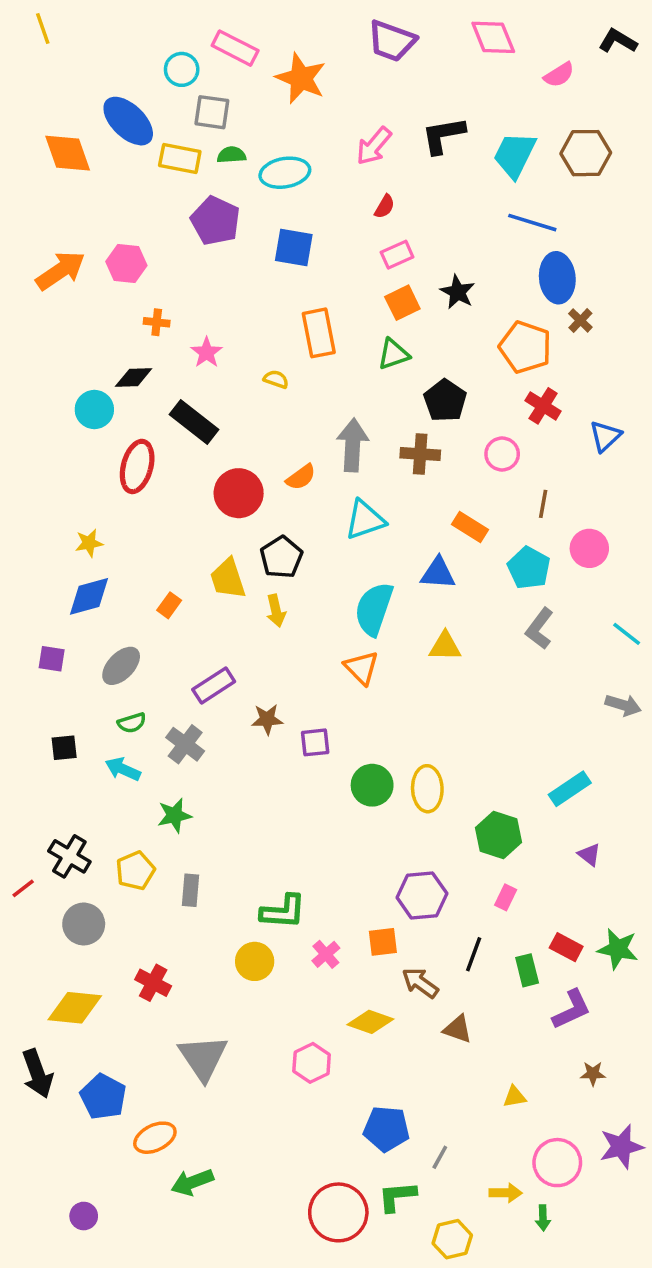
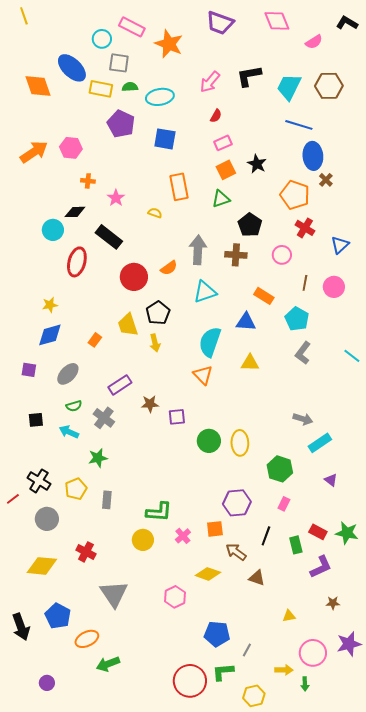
pink circle: (589, 548) -> (334, 287), moved
gray arrow: (623, 705) -> (303, 419), moved
black arrow: (37, 1074) -> (21, 627), moved

